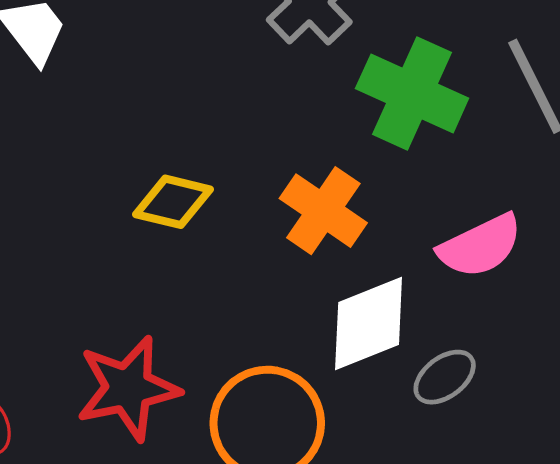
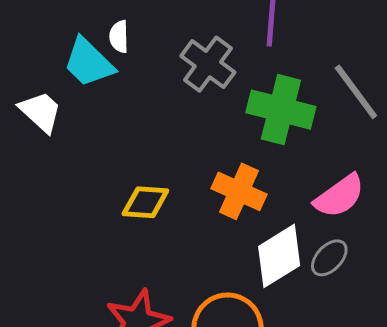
gray ellipse: (445, 377) -> (329, 258), moved

